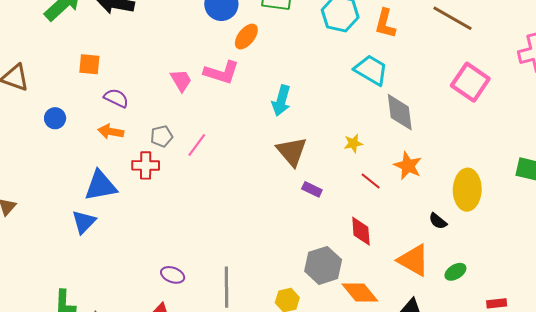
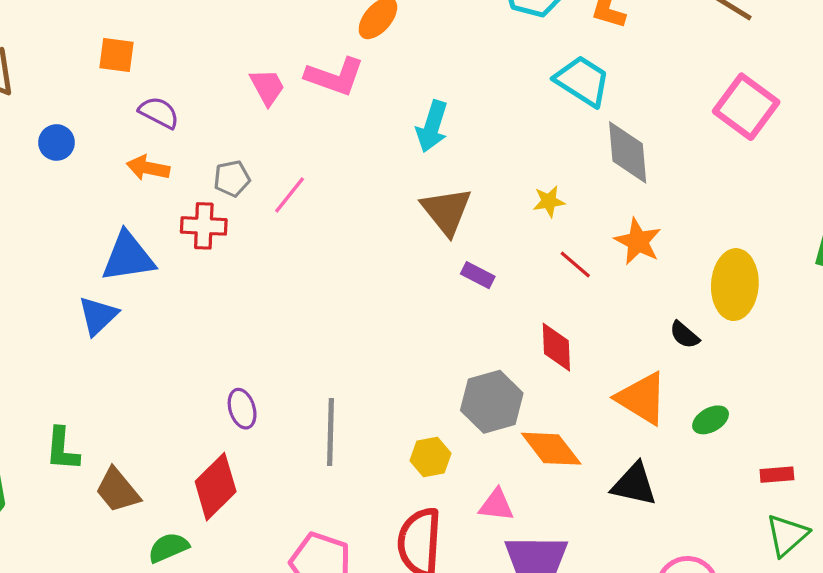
purple ellipse: (173, 275) -> (242, 409), turned 50

